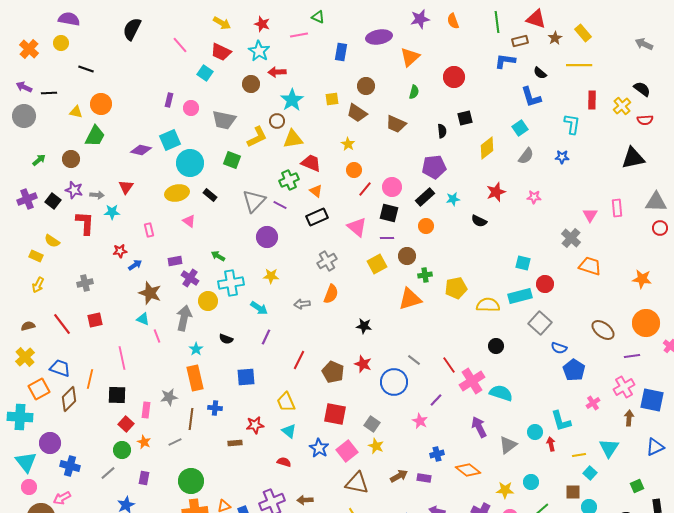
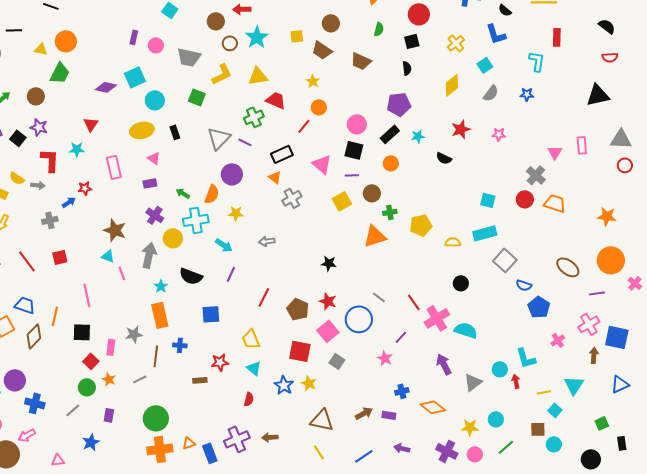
yellow cross: (622, 106) -> (456, 43), moved
black square: (465, 118) -> (412, 41), moved
brown circle: (277, 121) -> (230, 43), moved
cyan circle: (190, 163) -> (155, 100), size x0.7
red line: (365, 189) -> (304, 126), moved
orange triangle: (316, 191) -> (275, 177), moved
gray arrow: (97, 195) -> (38, 185), moved
black rectangle: (210, 195) -> (175, 132), turned 32
pink rectangle: (149, 230) -> (114, 167), size x1.6
purple rectangle: (175, 261) -> (150, 183), moved
blue arrow: (135, 265) -> (69, 202), moved
red circle: (545, 284) -> (525, 199), moved
orange semicircle: (331, 294) -> (212, 194), moved
yellow semicircle: (488, 305) -> (453, 242), size x0.7
black semicircle: (226, 339) -> (191, 276), size x1.6
yellow star: (376, 446) -> (309, 383), moved
pink square: (347, 451) -> (328, 331), moved
red semicircle: (284, 462) -> (249, 399), turned 88

